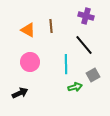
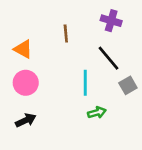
orange triangle: (28, 30) -> (23, 49), moved
pink circle: (30, 62) -> (26, 83), moved
gray square: (93, 75) -> (128, 85), moved

